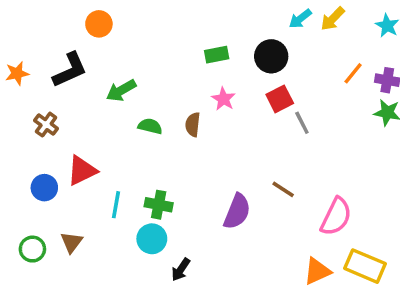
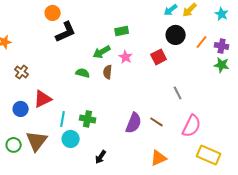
black circle: (271, 56) -> (176, 35), moved
black L-shape: (70, 70) -> (66, 32), moved
green arrow: (121, 90) -> (102, 52), moved
gray line: (302, 123) -> (178, 93), moved
brown line: (283, 189) -> (157, 122), moved
cyan circle: (152, 239) -> (71, 139), moved
brown triangle: (72, 242) -> (37, 141), size x1.6
orange triangle: (317, 271) -> (159, 158), moved

